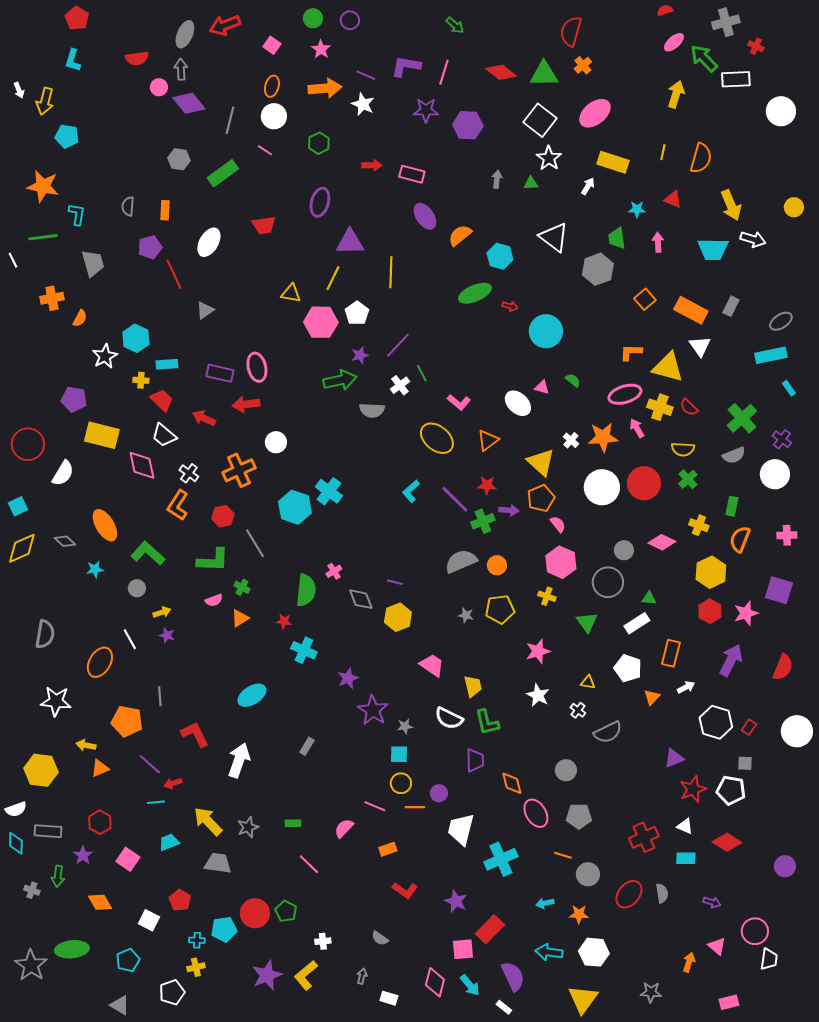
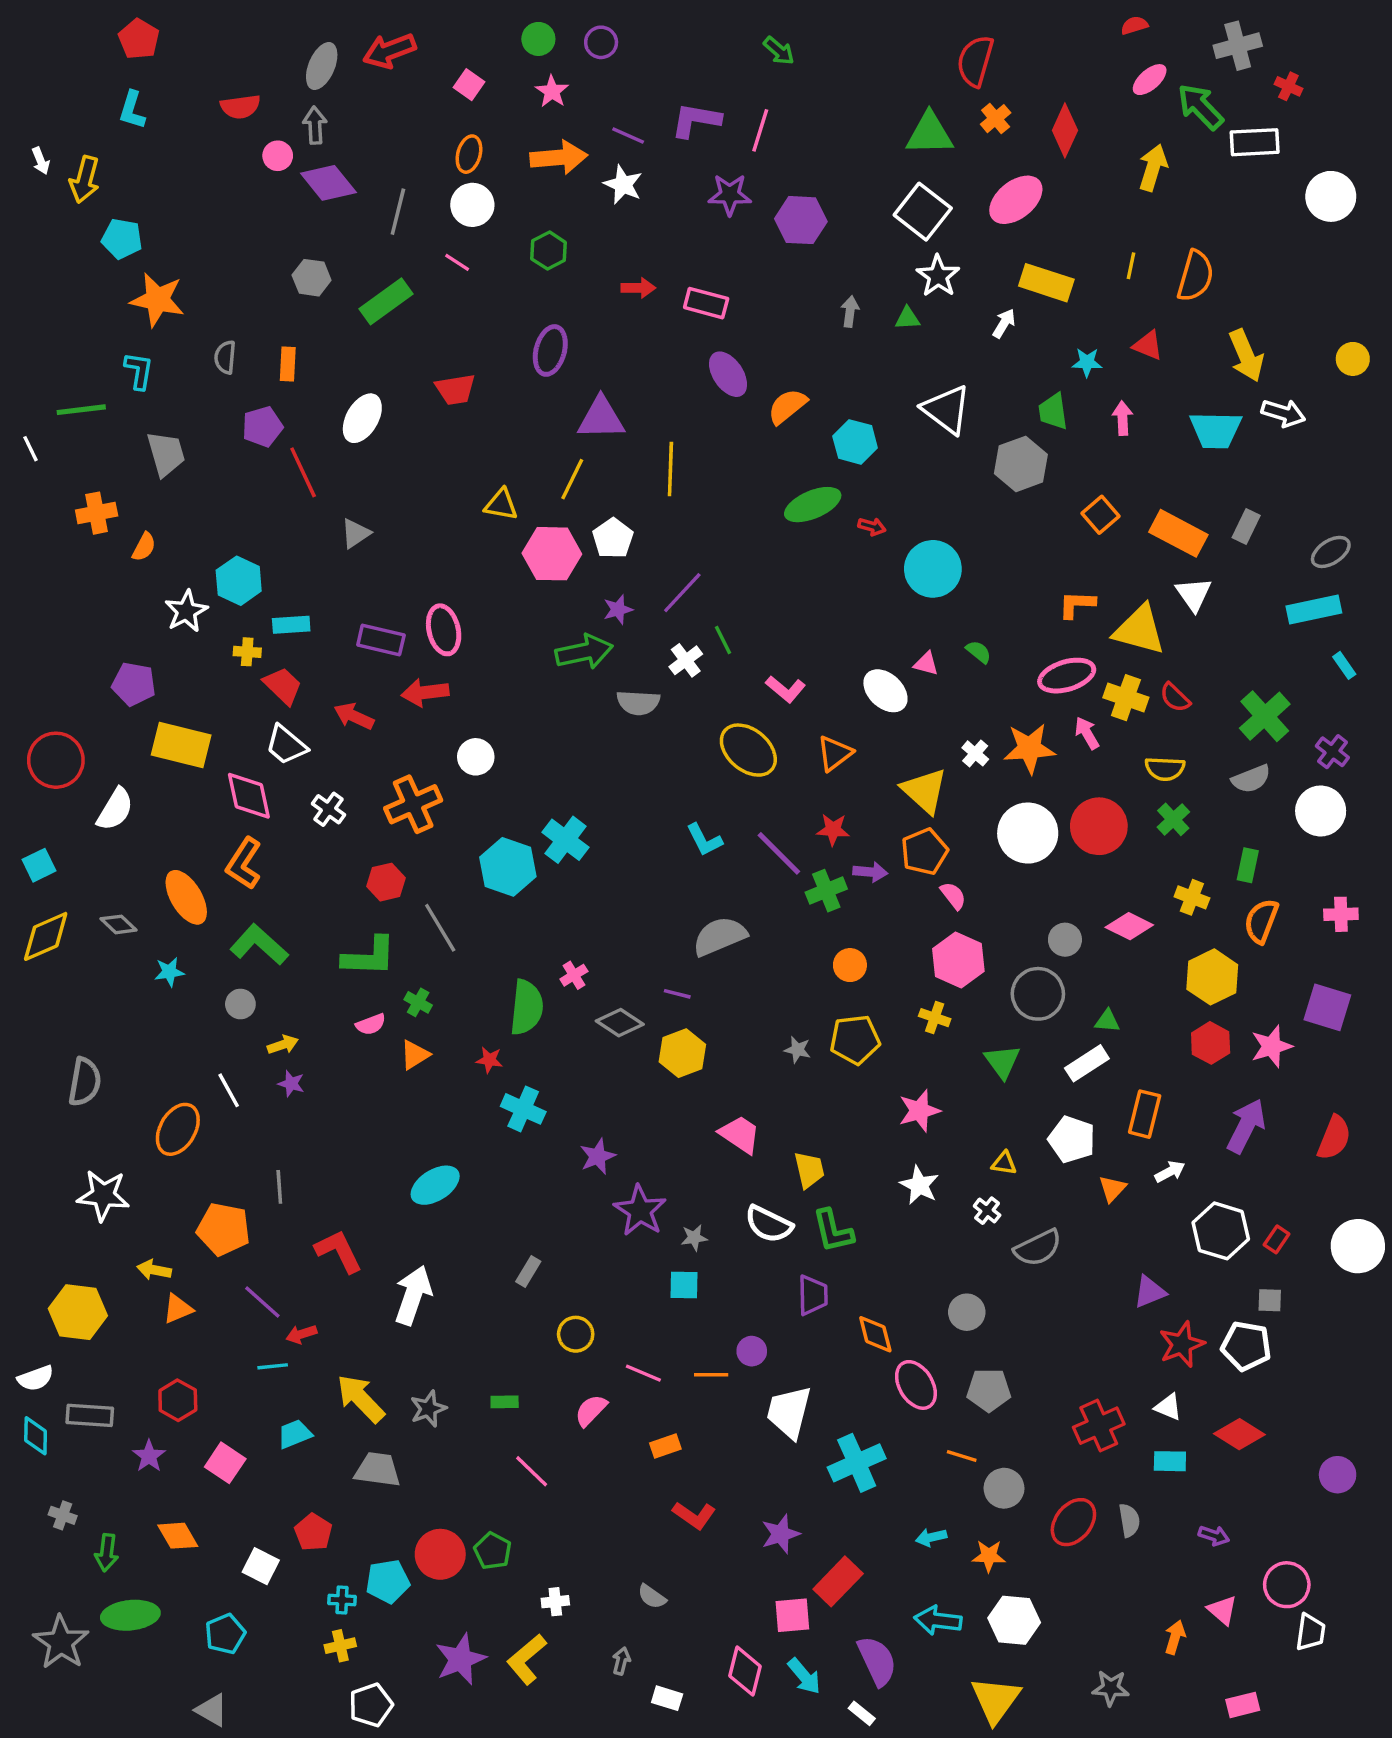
red diamond: (501, 72) -> (1065, 130), moved, turned 76
orange star: (43, 186) -> (157, 300), moved
cyan L-shape: (411, 491) -> (704, 840), turned -75
orange L-shape: (178, 505) -> (244, 863), moved
gray semicircle: (461, 561) -> (720, 936), moved
gray diamond: (361, 599) -> (620, 1023), turned -36
yellow circle: (401, 783) -> (576, 1334), moved
green arrow: (58, 876) -> (107, 1553), moved
purple star: (456, 901) -> (781, 1534), turned 30
white pentagon: (172, 992) -> (371, 1705), moved

